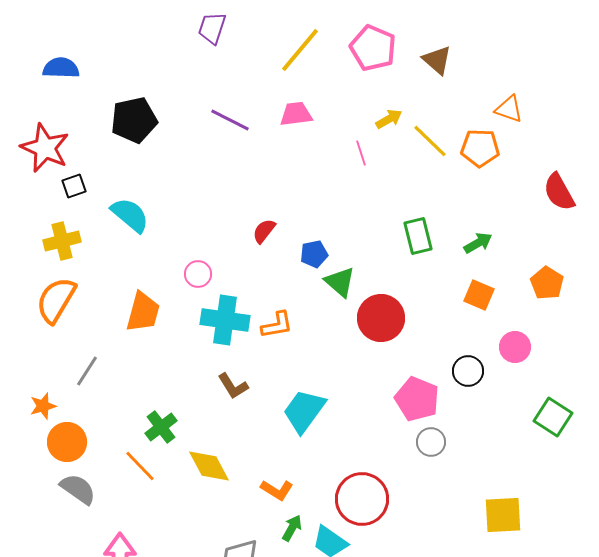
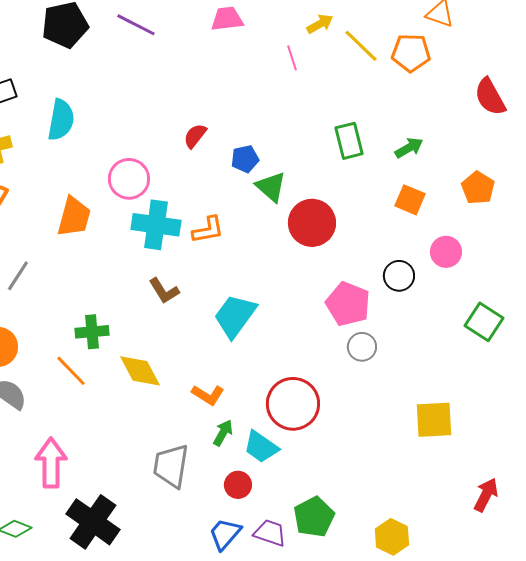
purple line: (230, 120) -> (136, 25), moved
cyan semicircle: (130, 215) -> (61, 120), turned 60
pink circle: (198, 274) -> (129, 179), size x1.5
green cross: (161, 427) -> (92, 332), turned 32

